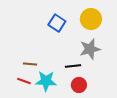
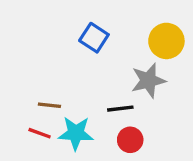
yellow circle: (91, 19) -> (166, 41), moved

